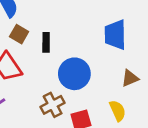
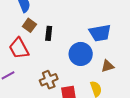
blue trapezoid: (115, 35) -> (100, 33), turned -105
blue circle: (74, 74) -> (81, 54), moved

